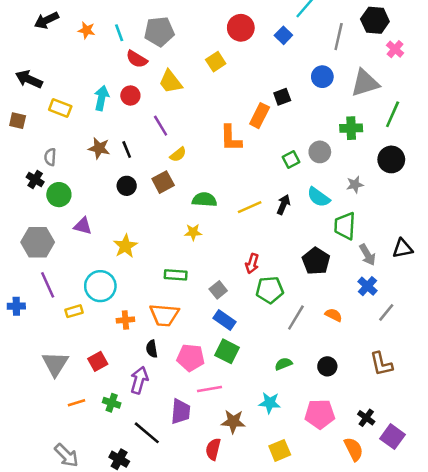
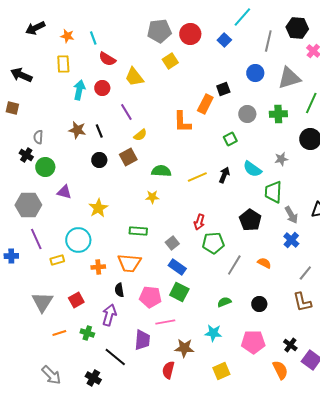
gray pentagon: (159, 32) -> (159, 31), moved
yellow rectangle: (60, 108) -> (63, 64), moved, turned 66
gray circle: (320, 152) -> (247, 114), moved
gray line: (386, 312) -> (305, 273), moved

